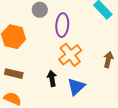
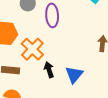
orange cross: (70, 55) -> (32, 49), moved

